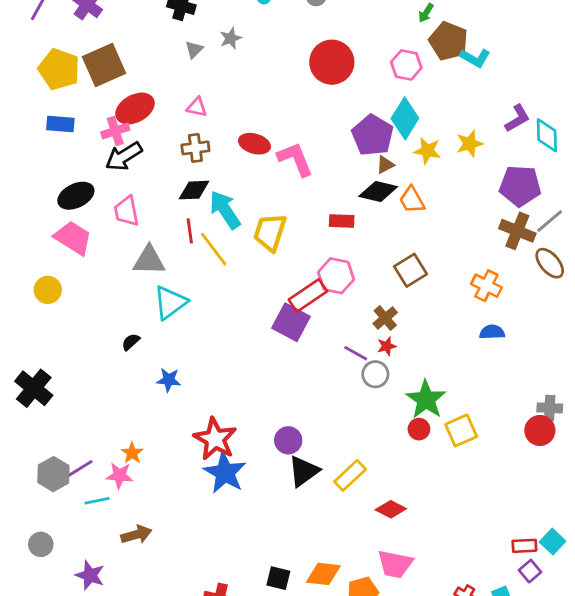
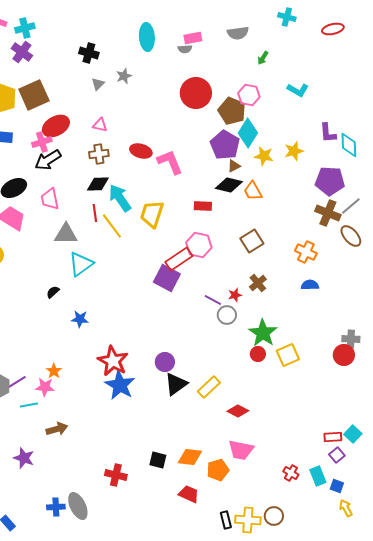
brown pentagon: (448, 41) -> (232, 111), moved
purple L-shape: (517, 118) -> (328, 133), turned 115
brown cross: (385, 318) -> (258, 283), moved

